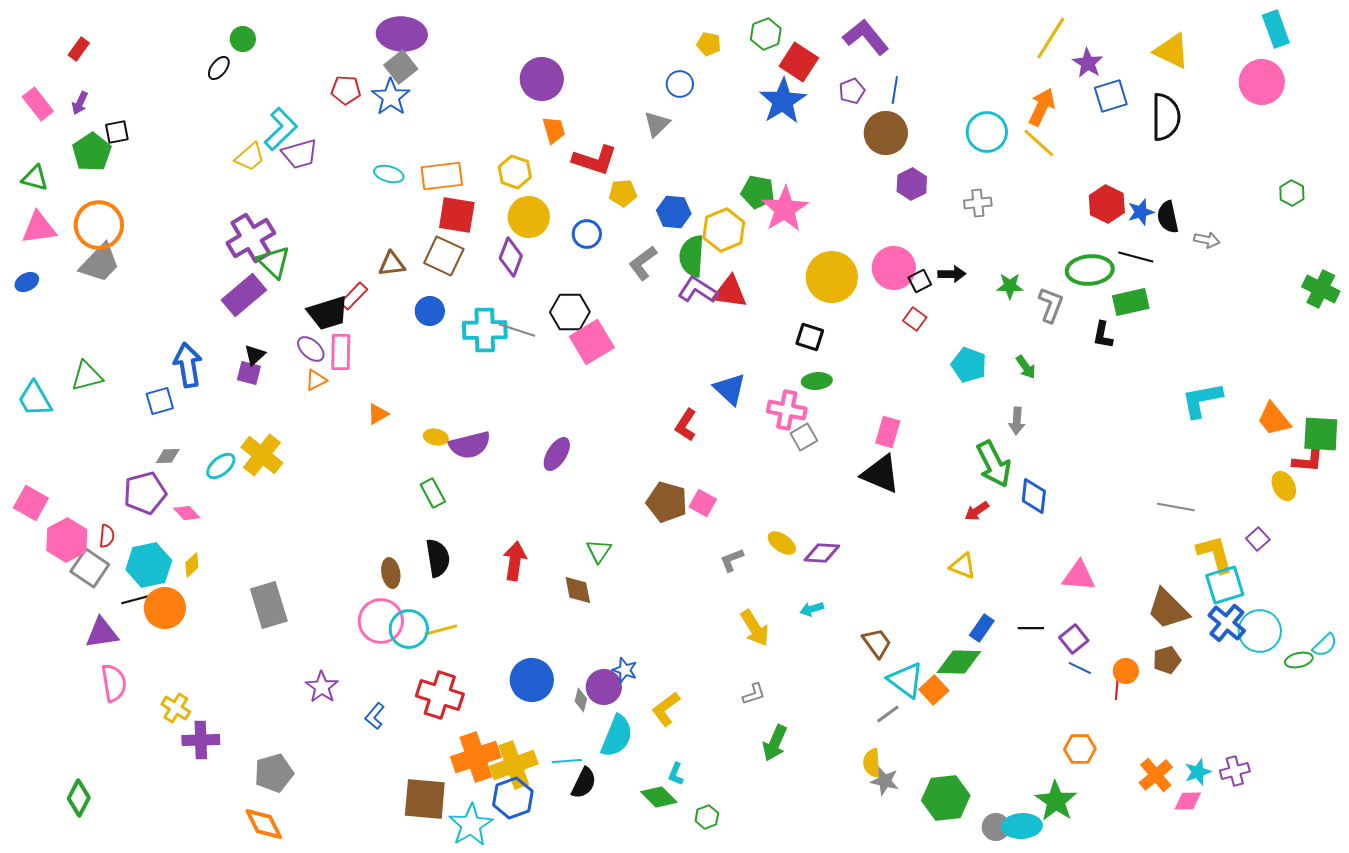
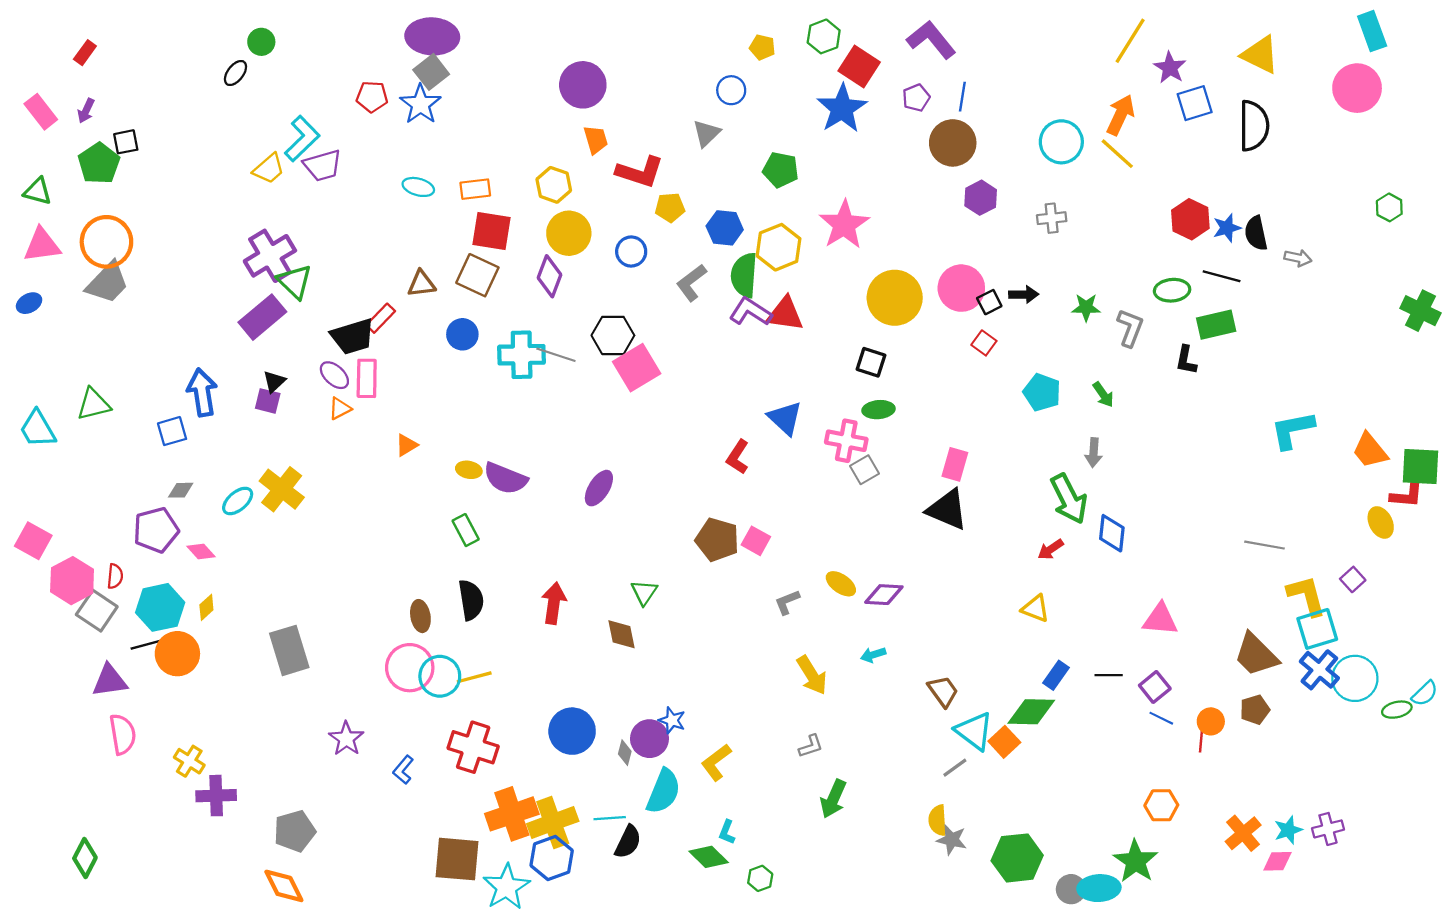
orange rectangle: (442, 176) -> (475, 189), size x0.7
green pentagon: (758, 192) -> (781, 170), moved
green ellipse: (1090, 270) -> (1172, 290), size x0.7
purple semicircle: (470, 445) -> (505, 478), turned 36

